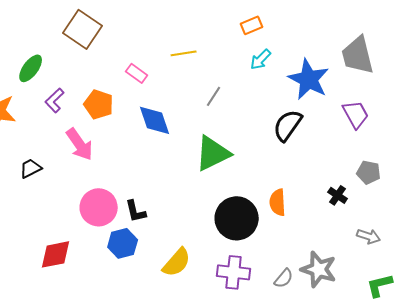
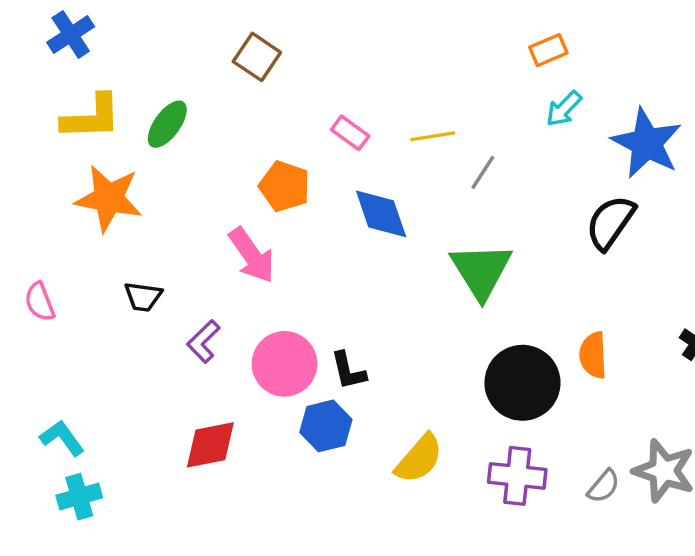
brown square: (83, 29) -> (257, 57), size x0.7
yellow line: (184, 53) -> (433, 136), moved
purple L-shape: (55, 100) -> (203, 341), moved
green triangle: (213, 153) -> (481, 271), turned -36
black trapezoid: (31, 168) -> (143, 297), moved, turned -145

